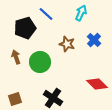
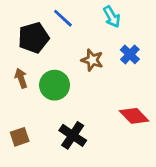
cyan arrow: (81, 13) -> (112, 17), turned 126

